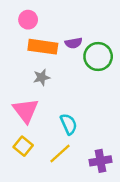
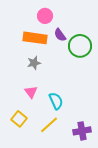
pink circle: (28, 20) -> (45, 16), moved
purple semicircle: (74, 43) -> (60, 35), turned 64
pink triangle: (26, 111) -> (31, 92), moved, size x0.6

